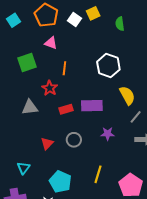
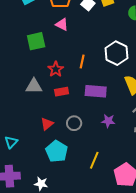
orange line: (64, 68) -> (82, 62), moved
red rectangle: (66, 109) -> (62, 92), moved
cyan triangle: (23, 168) -> (11, 142), moved
cyan pentagon: (60, 182) -> (57, 151), moved

